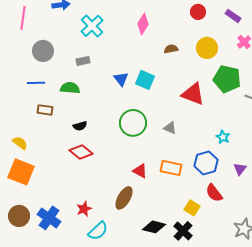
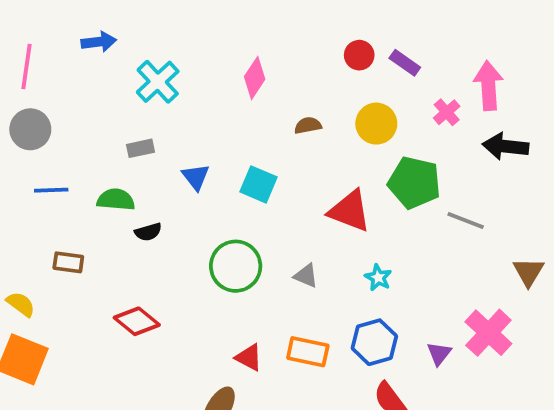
purple rectangle: (233, 16) -> (405, 63), moved
gray circle: (43, 51) -> (30, 129), moved
blue triangle: (121, 79) -> (196, 177), moved
brown rectangle: (45, 110) -> (68, 262), moved
black semicircle: (80, 126) -> (148, 232), moved
cyan star: (223, 137) -> (378, 278), moved

